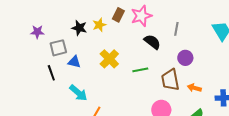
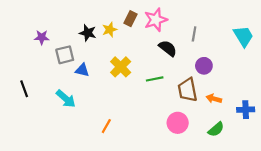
black line: (51, 73) -> (24, 89), moved
cyan arrow: (78, 93) -> (66, 99), moved

